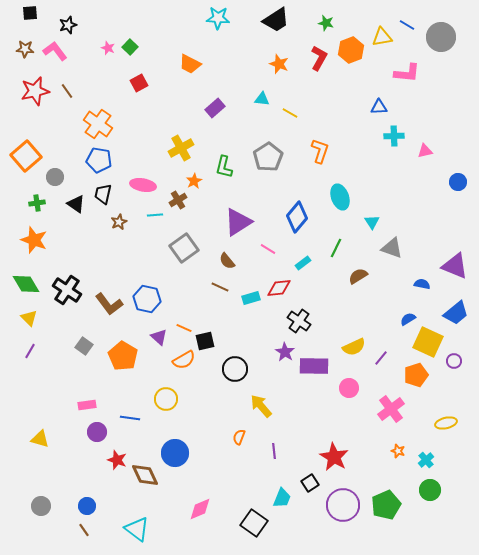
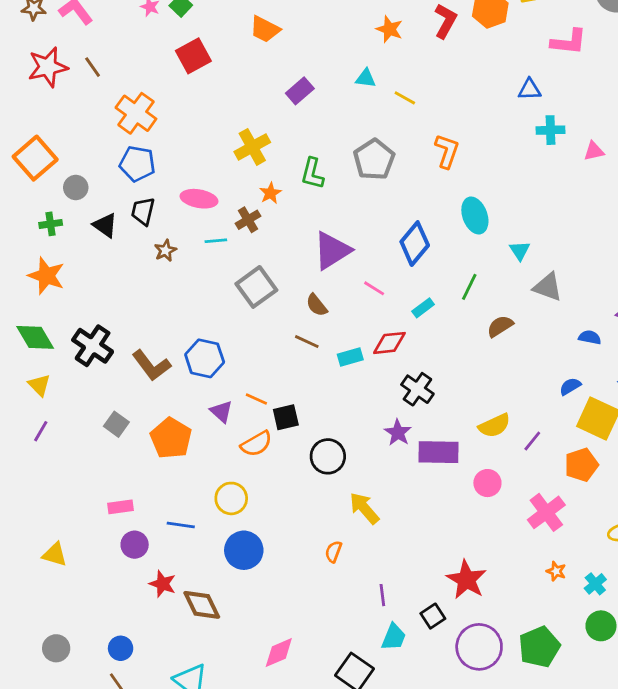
red square: (139, 83) -> (193, 56), size x1.4
purple line: (274, 451) -> (382, 595), moved
blue circle: (175, 453) -> (244, 550), moved

